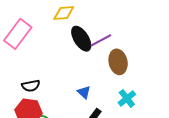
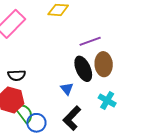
black ellipse: (81, 39) -> (83, 69), moved
cyan cross: (127, 98) -> (107, 101), turned -30

